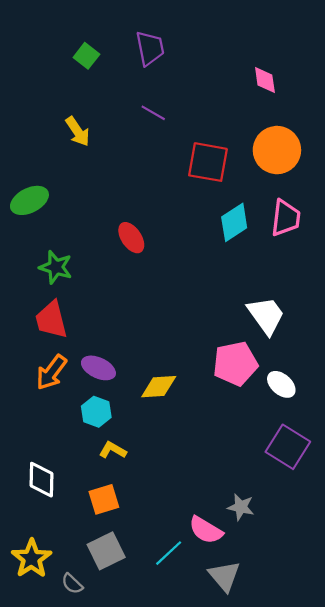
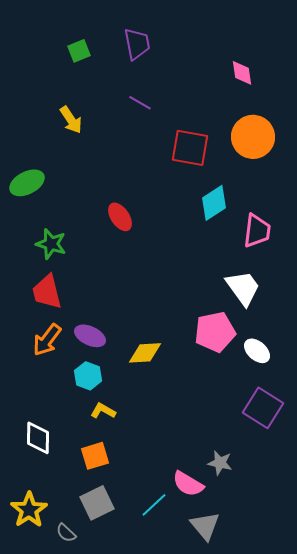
green square: (86, 56) -> (79, 51), turned 30
pink trapezoid: (286, 218) -> (257, 231), moved

